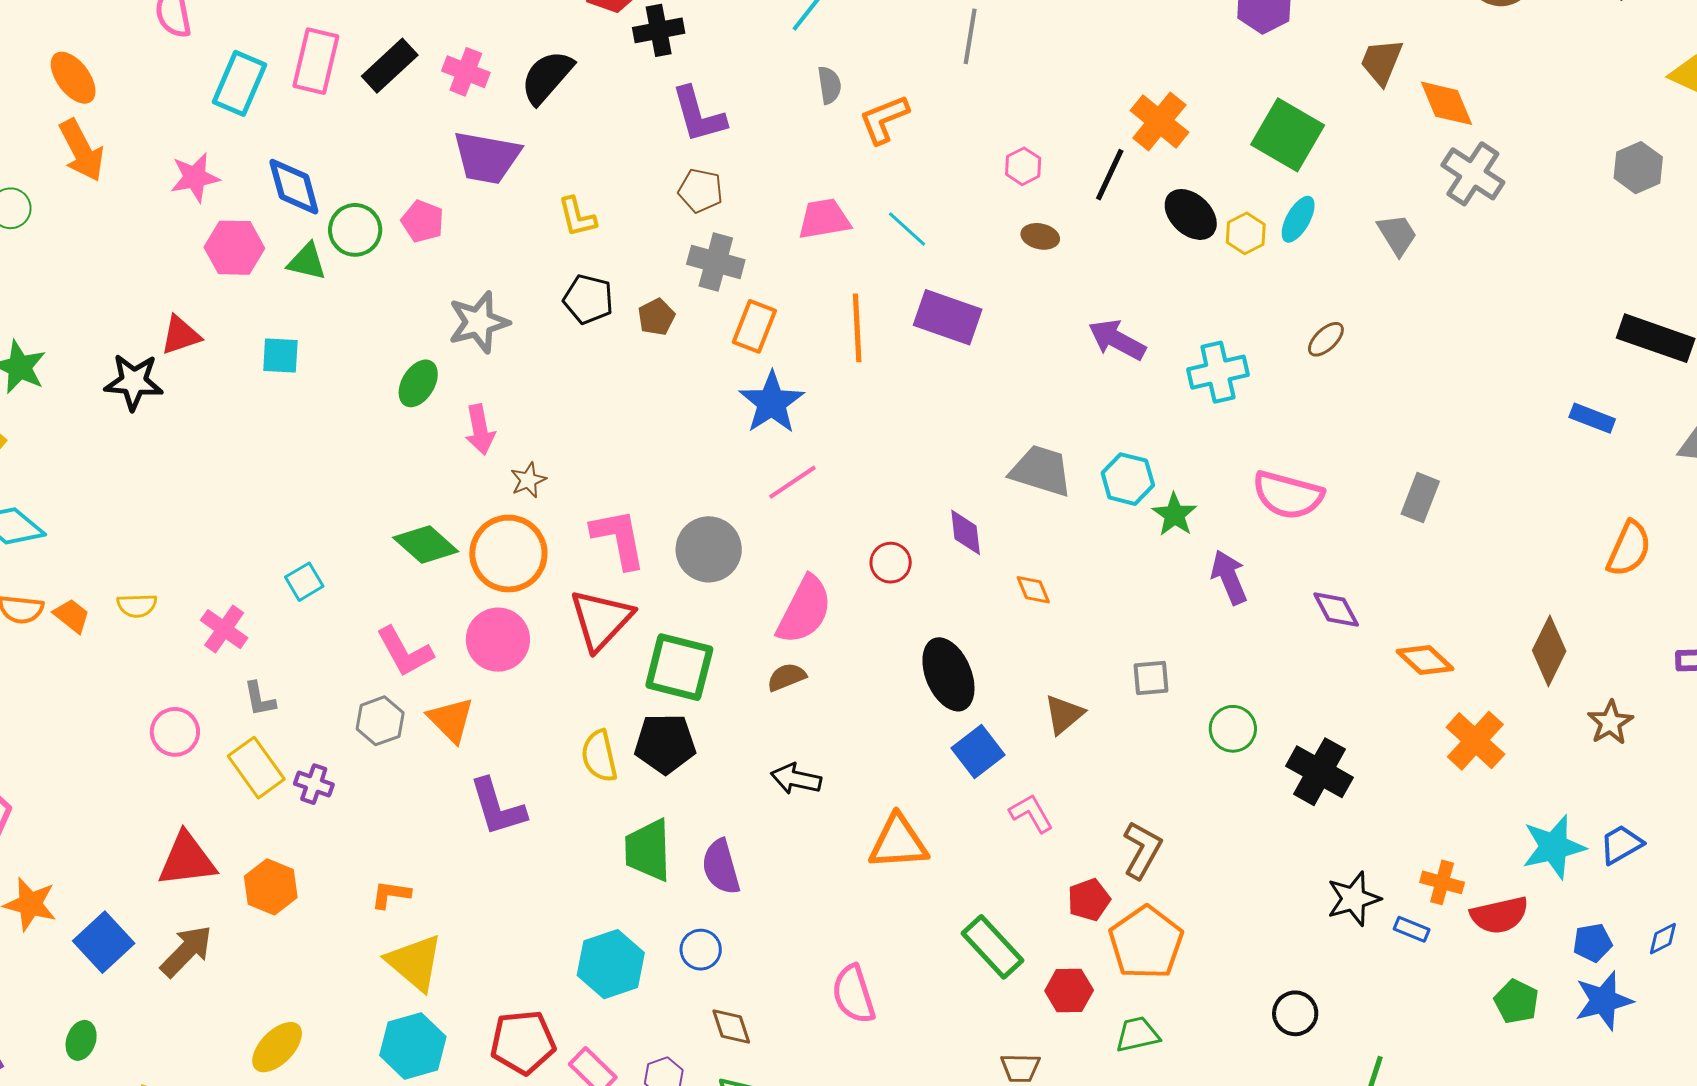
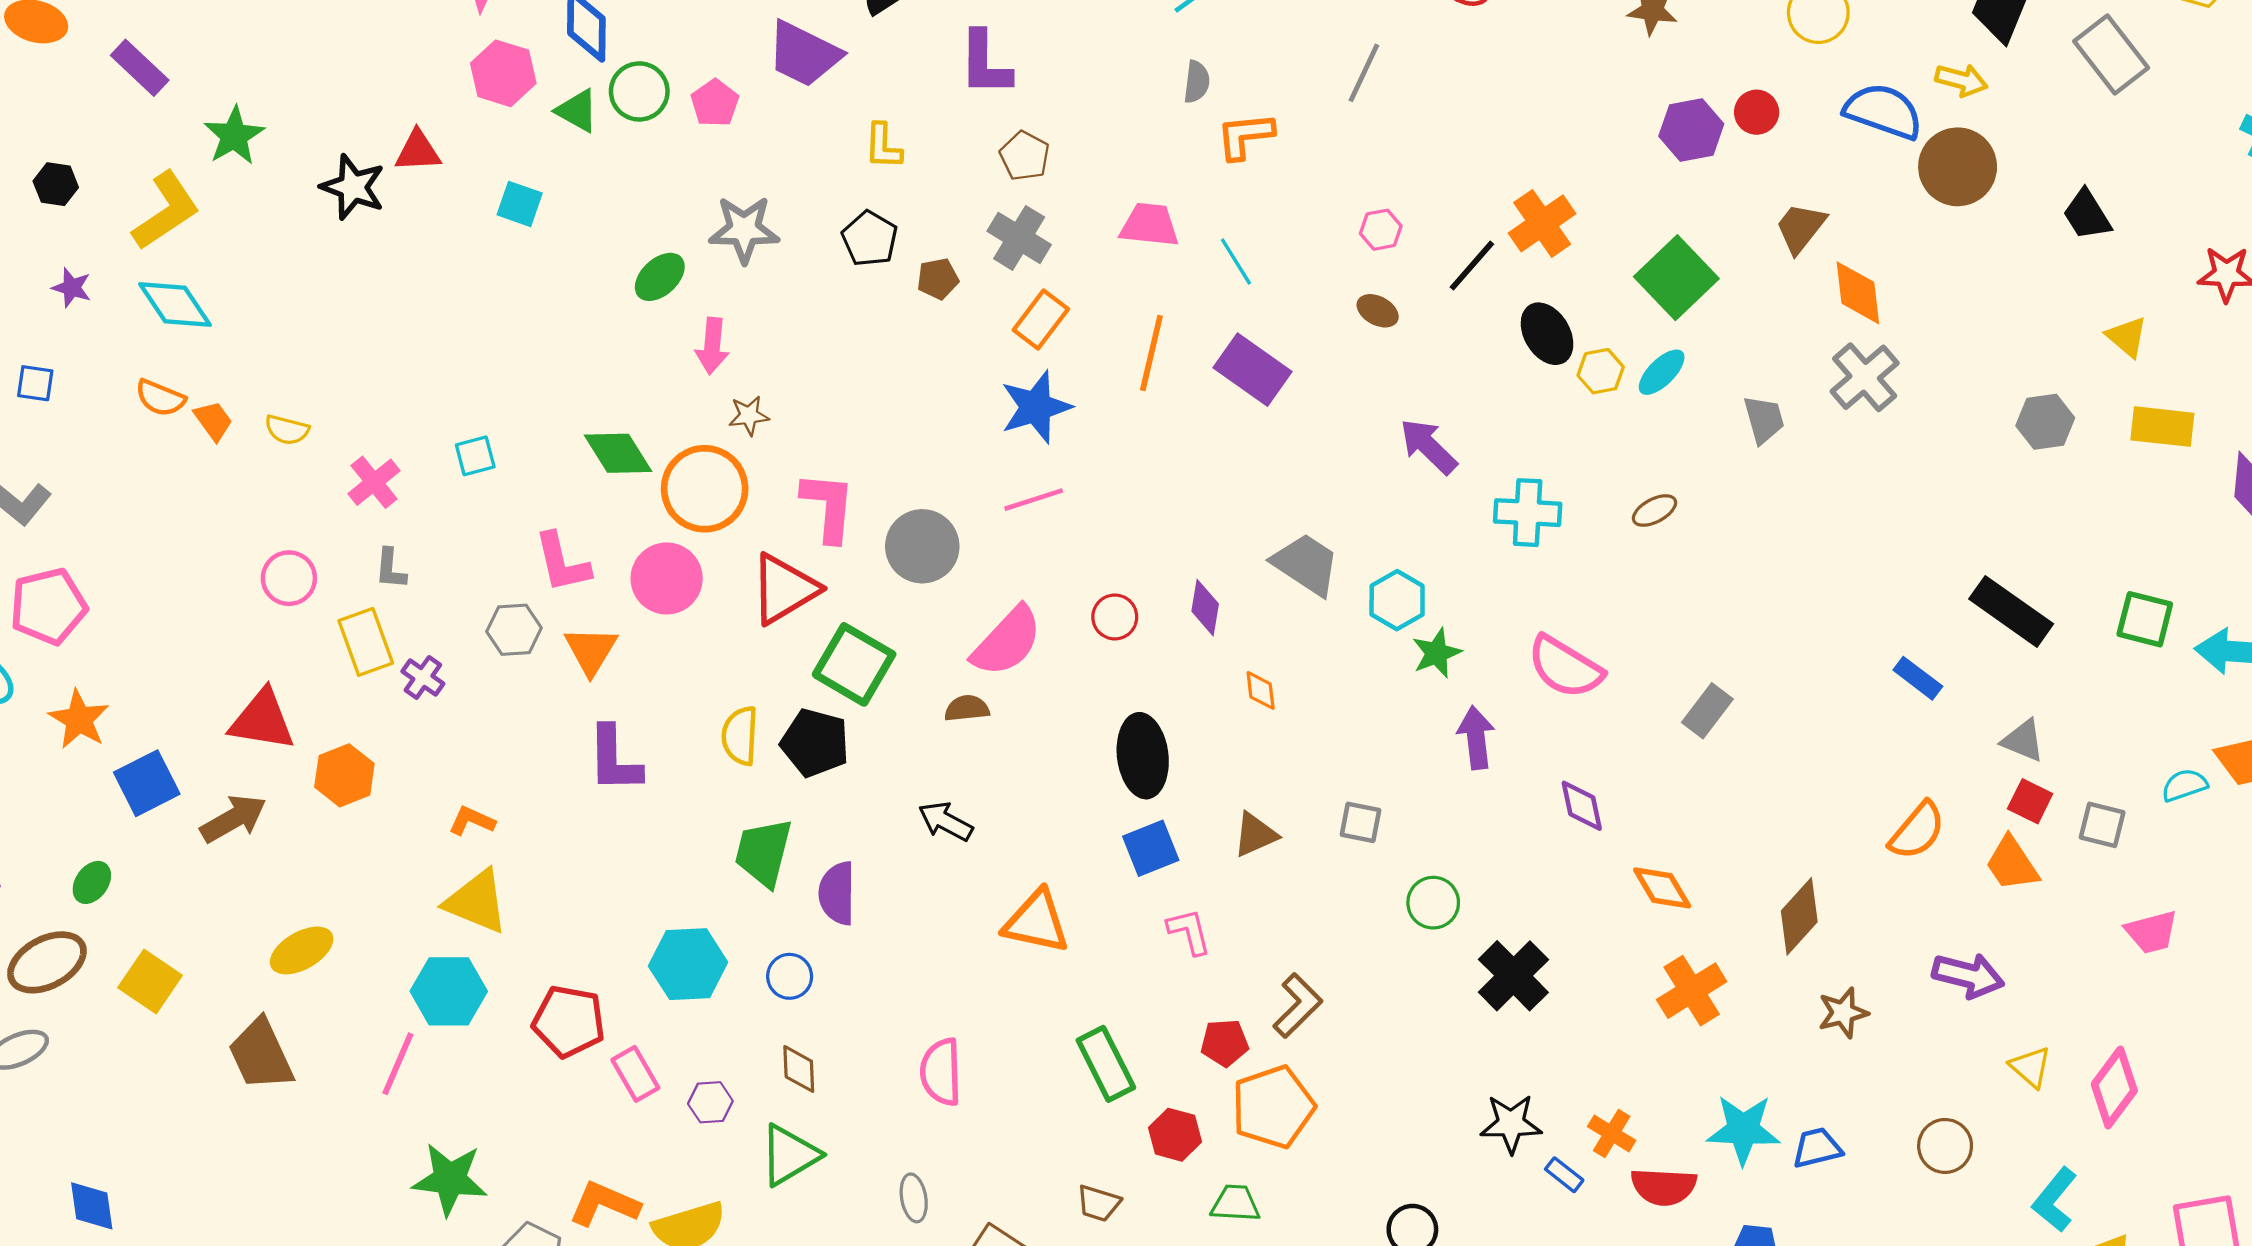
purple L-shape: (699, 115) -> (985, 63), moved
yellow triangle: (415, 962) -> (477, 902), turned -34

